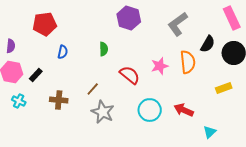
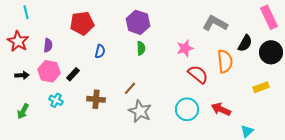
purple hexagon: (129, 18) -> (138, 22), moved
gray L-shape: (178, 24) -> (215, 23), turned 65
pink star: (160, 66) -> (185, 48), moved
red semicircle: (130, 75) -> (198, 74), moved

